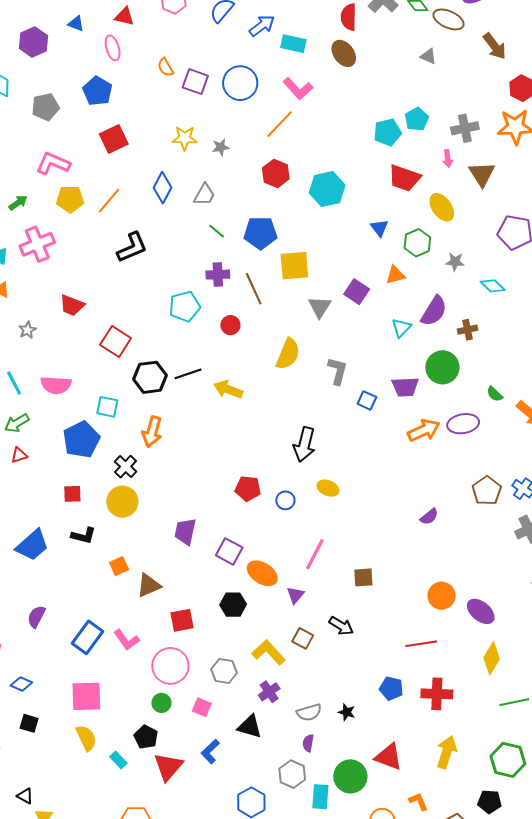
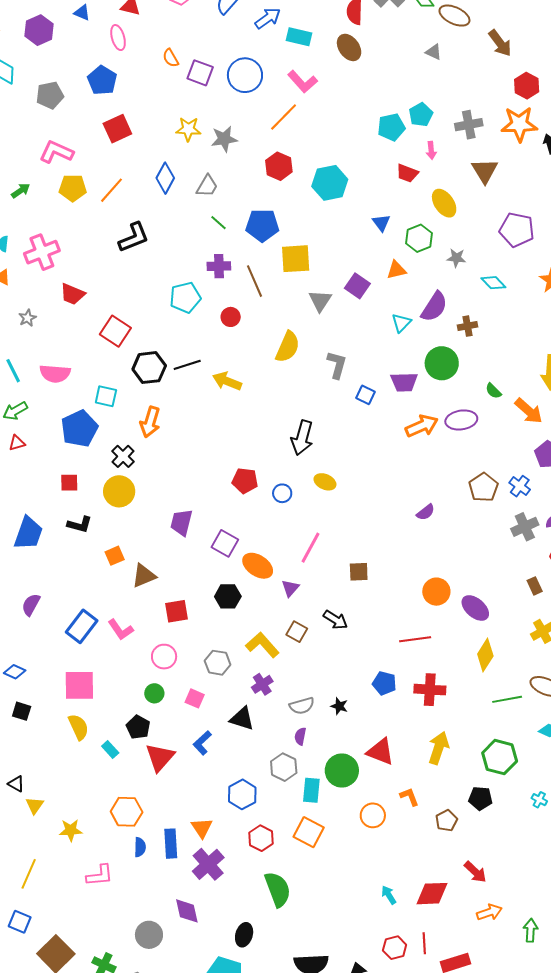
gray star: (221, 147) -> (224, 139), size x1.5
pink arrow: (448, 159) -> (431, 150), moved
red trapezoid: (404, 178) -> (407, 173), size x0.7
pink cross: (37, 244) -> (42, 252), moved
blue trapezoid: (32, 545) -> (28, 533), turned -30
pink circle: (170, 666) -> (164, 657), size x0.7

